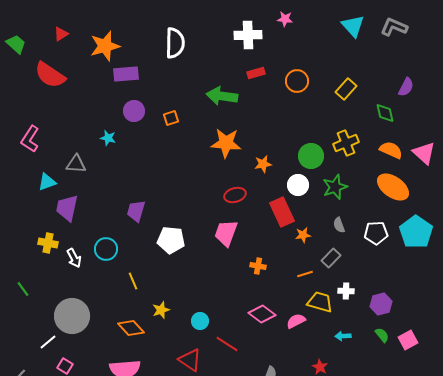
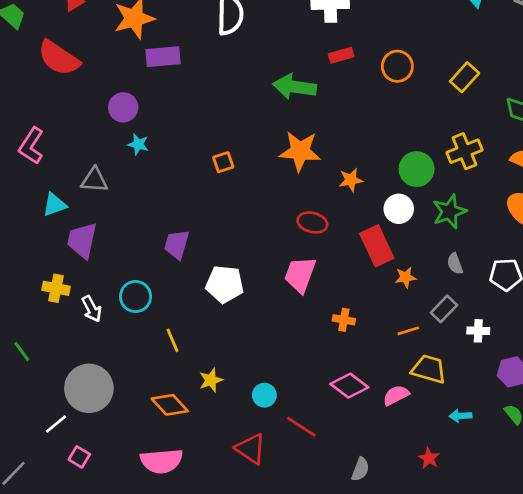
purple circle: (134, 111) -> (123, 107), moved
orange square: (171, 118) -> (223, 162), moved
red ellipse: (235, 195) -> (312, 222), turned 30
white cross: (346, 291) -> (478, 331), moved

